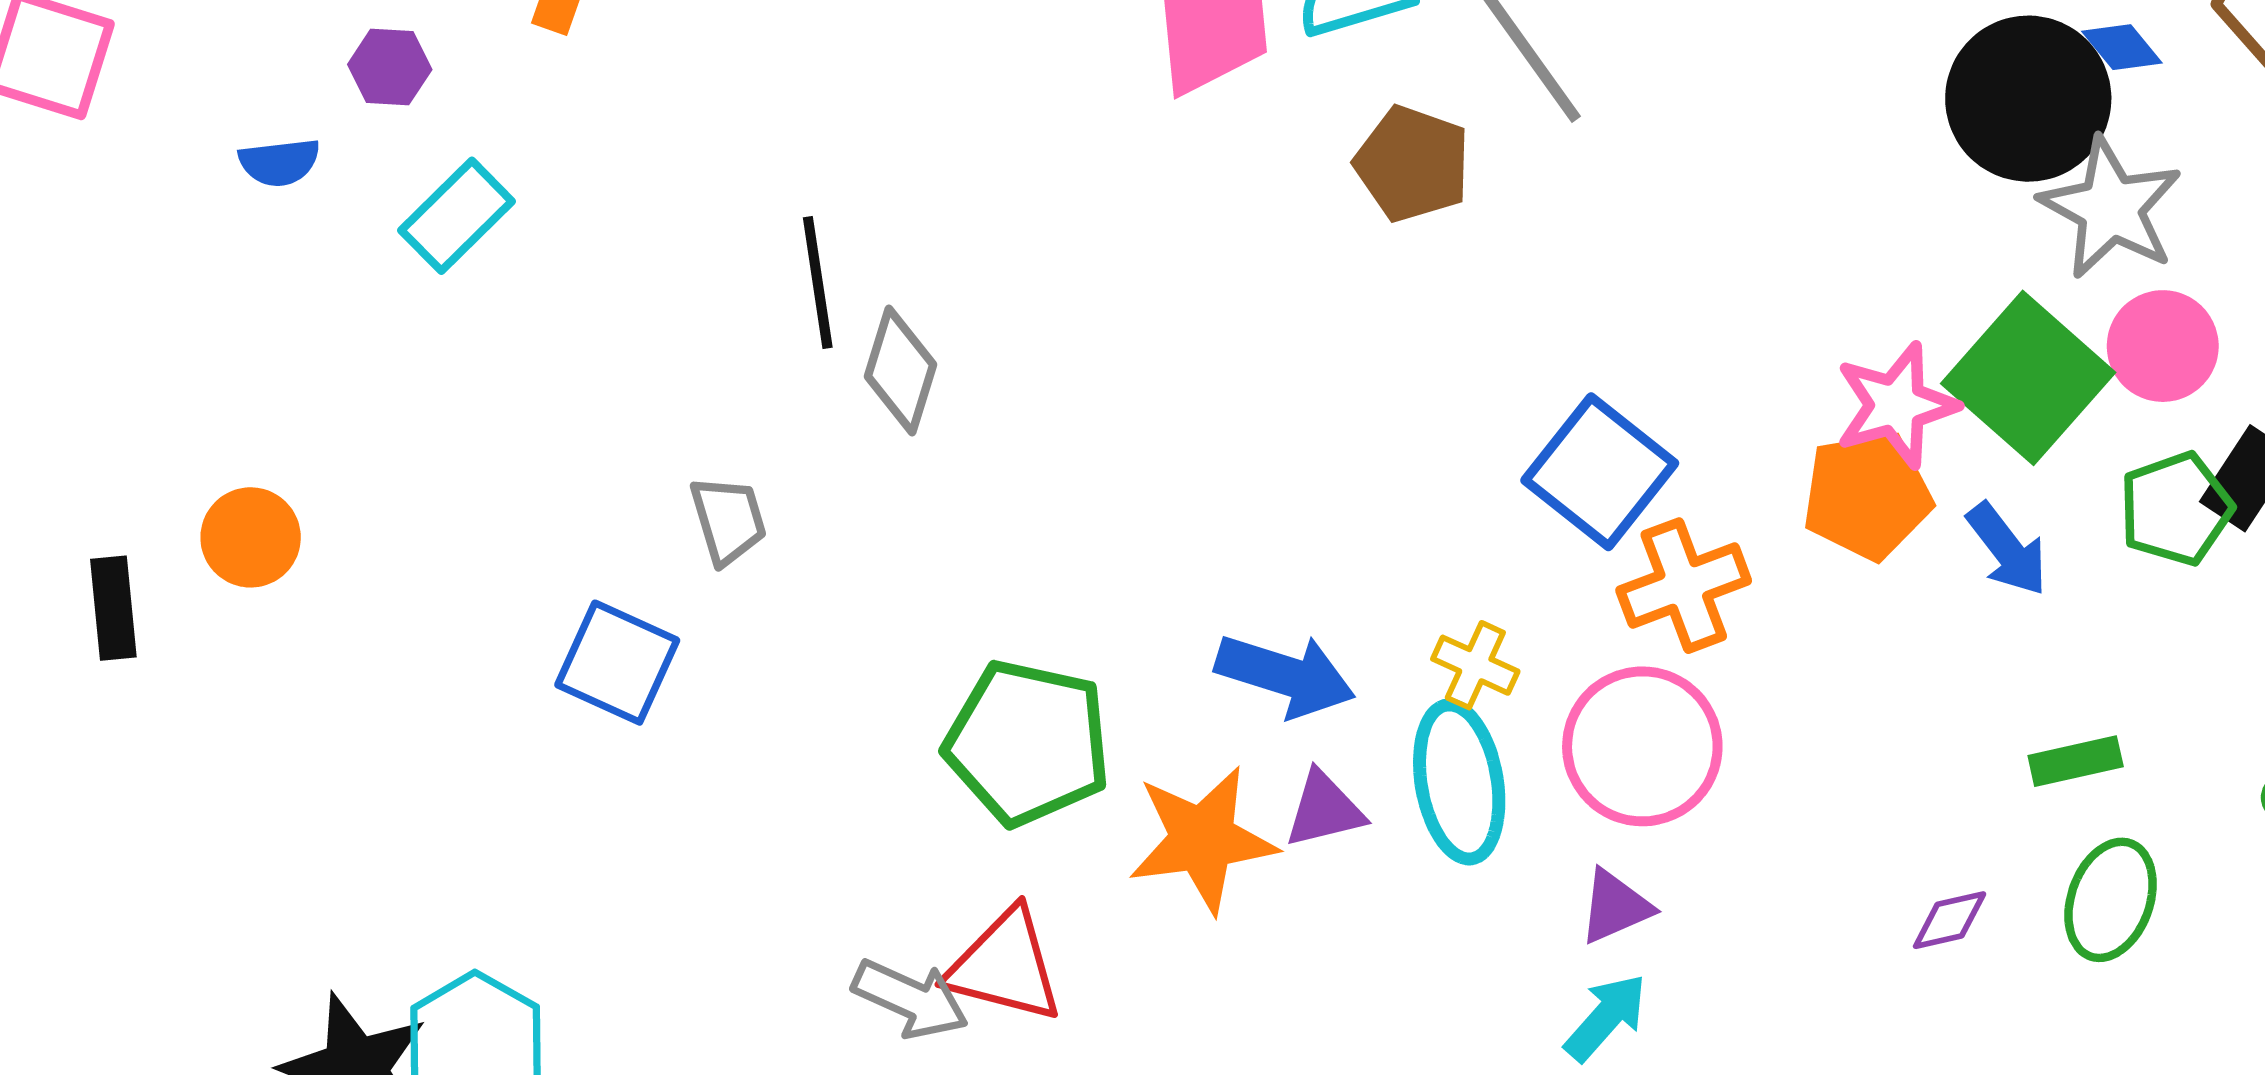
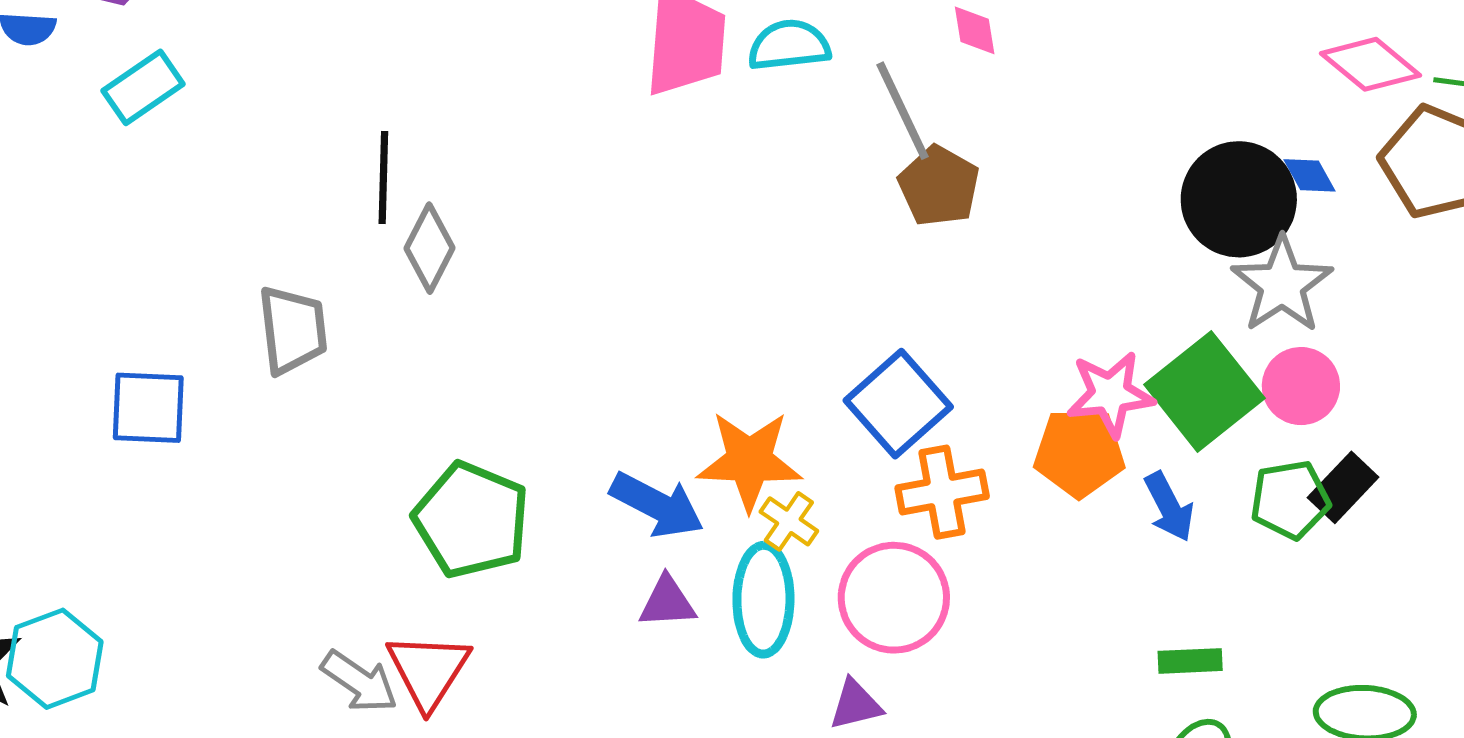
brown pentagon: (1412, 164) -> (939, 186), moved
gray trapezoid: (728, 520) -> (293, 330), size x1.4
blue square: (617, 663) -> (148, 408), moved, turned -32
orange star: (1203, 839) -> (749, 461), moved
red triangle: (1005, 966) -> (428, 671), turned 38

